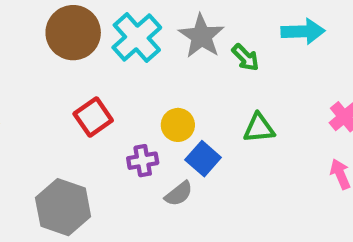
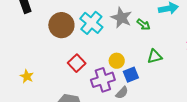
blue square: (203, 159) -> (131, 75), turned 35
purple cross: (143, 161) -> (103, 80), size x1.6

